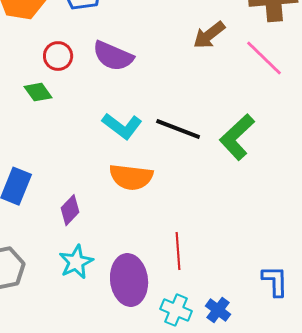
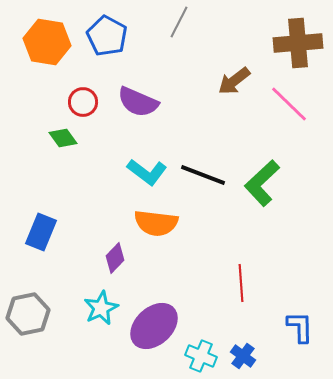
purple diamond: (70, 210) -> (115, 258), moved
red line: (178, 251) -> (241, 283), moved
purple ellipse: (129, 280) -> (154, 326), turned 54

